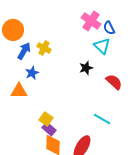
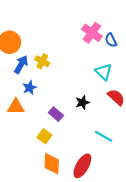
cyan triangle: (102, 46) -> (104, 72), moved
black star: (86, 68) -> (82, 102), moved
purple rectangle: (49, 129) -> (56, 114), moved

